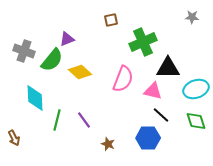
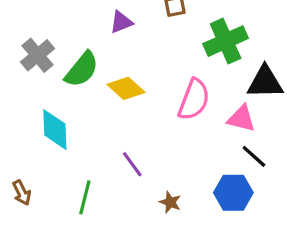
purple triangle: (67, 39) -> (121, 22), moved
gray cross: (24, 51) -> (38, 55), turned 30
green line: (57, 120) -> (85, 197), moved

